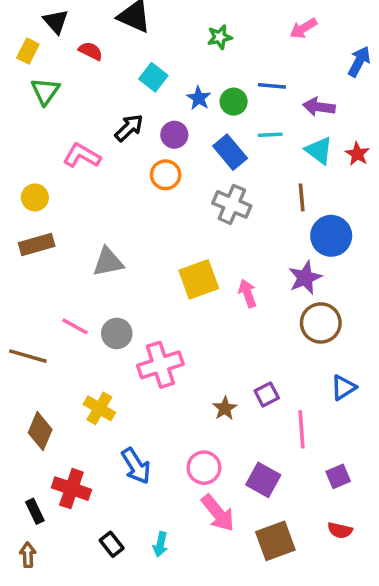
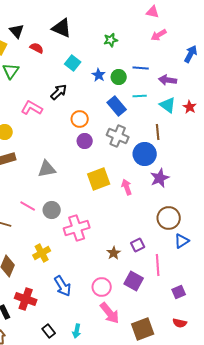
purple circle: (174, 135) -> (85, 141), moved
blue circle: (331, 236) -> (145, 154), moved
brown circle: (321, 323) -> (169, 218), moved
yellow cross: (99, 408) -> (42, 253), turned 30
purple square: (263, 480) -> (134, 281), moved

